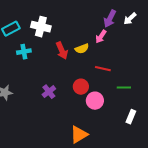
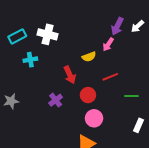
red arrow: (62, 51) -> (70, 75), moved
red line: (103, 69) -> (110, 77), turned -35
pink circle: (95, 101) -> (94, 118), moved

